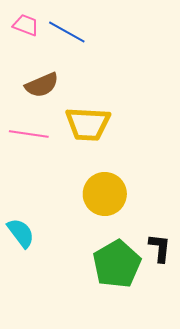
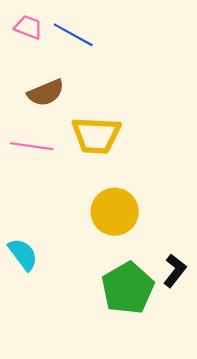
black L-shape: (160, 248) -> (175, 271), turned 32

